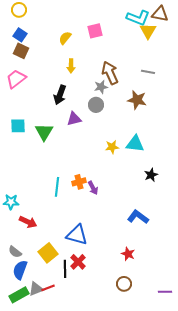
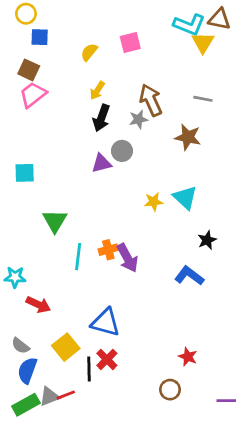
blue square: (20, 35) -> (40, 37), moved, turned -32
yellow arrow: (71, 66) -> (97, 91), turned 32
pink trapezoid: (16, 79) -> (33, 95), moved
black arrow: (60, 95) -> (101, 118), moved
gray circle: (96, 105) -> (122, 151), moved
green triangle: (44, 132) -> (55, 221), moved
cyan triangle: (135, 144) -> (185, 198), turned 36
purple arrow: (93, 188) -> (127, 258), size x1.5
blue L-shape: (138, 217) -> (189, 276), moved
red star: (128, 254) -> (188, 357), moved

